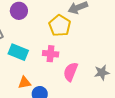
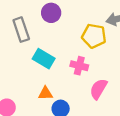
yellow pentagon: (60, 26) -> (94, 36), turned -30

